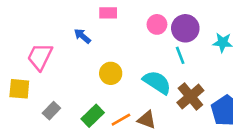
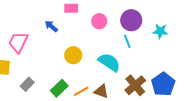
pink circle: (157, 24) -> (99, 21), moved
brown cross: (190, 97) -> (135, 85), moved

